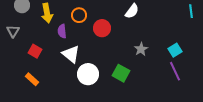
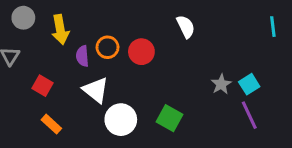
white semicircle: (132, 11) -> (186, 27), turned -63
orange circle: (79, 15) -> (107, 47), moved
gray star: (141, 49) -> (221, 84), moved
orange rectangle: (32, 79) -> (51, 124), moved

